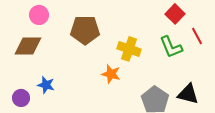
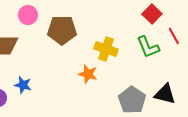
pink circle: (39, 15) -> (28, 15), moved

